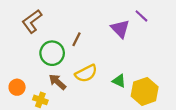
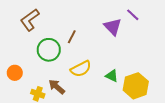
brown arrow: (57, 82) -> (57, 87), moved
orange circle: (17, 87) -> (15, 73), moved

